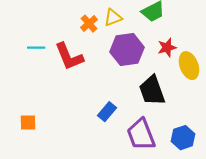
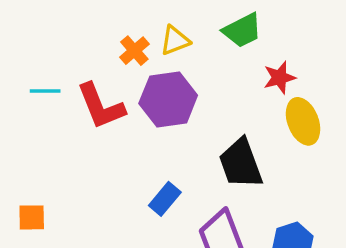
red star: (167, 48) -> (279, 78), moved
purple hexagon: (127, 50) -> (168, 99), moved

